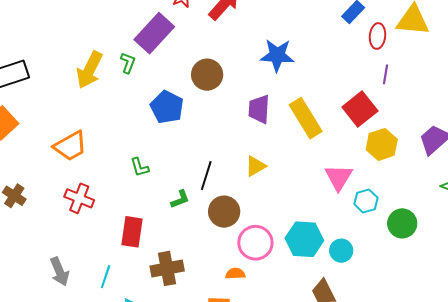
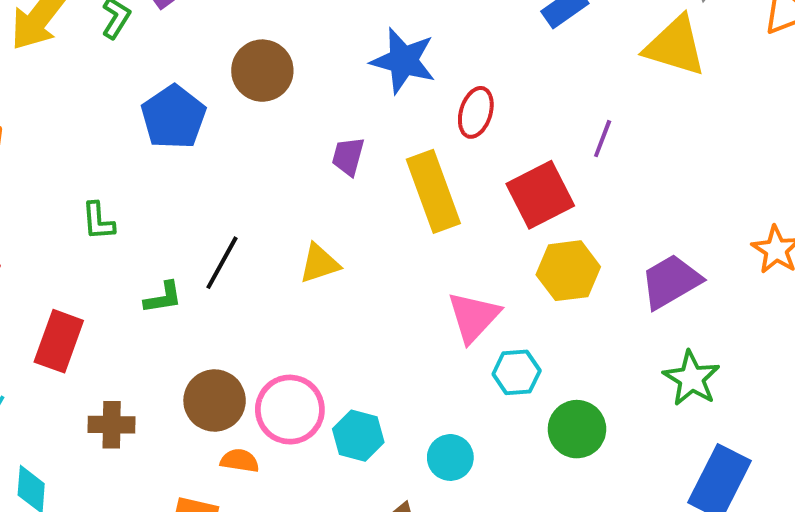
red ellipse: (378, 36) -> (476, 112), moved
purple trapezoid: (259, 109) -> (348, 156), size x0.7
brown circle: (224, 212) -> (215, 400), moved
cyan hexagon: (304, 239) -> (358, 436), moved, size x0.7
brown cross: (167, 268) -> (112, 425), size x0.7

